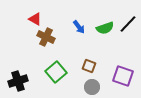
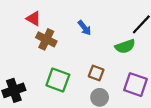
green semicircle: (105, 28) -> (125, 46), moved
green square: (56, 72) -> (58, 80), turned -30

